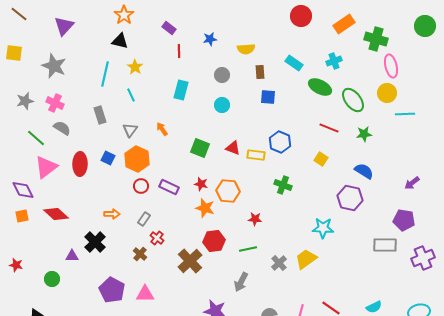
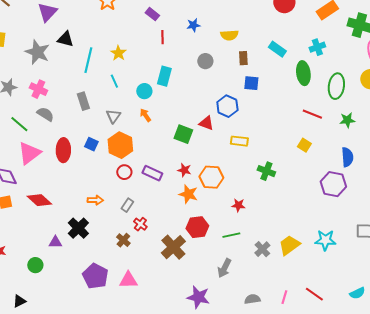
black triangle: (120, 41) -> (65, 39), moved
green ellipse: (320, 87) -> (303, 73), turned 55
green ellipse: (353, 100) -> (336, 86), turned 45
cyan circle: (222, 105) -> (144, 91), moved
blue hexagon: (280, 142) -> (227, 106), moved
red triangle: (233, 148) -> (206, 123), moved
blue semicircle: (364, 171) -> (347, 157), turned 54
cyan star: (323, 228) -> (325, 240), moved

